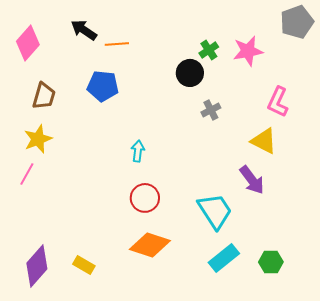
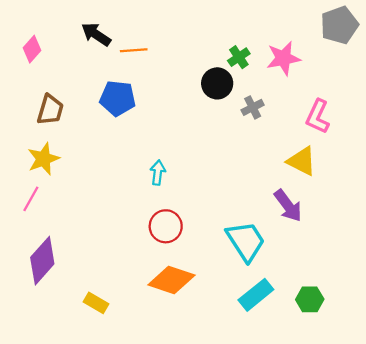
pink diamond: (28, 43) -> (32, 49), size x0.7
gray cross: (211, 110) -> (253, 107), moved
purple diamond: (37, 266) -> (42, 261), moved

